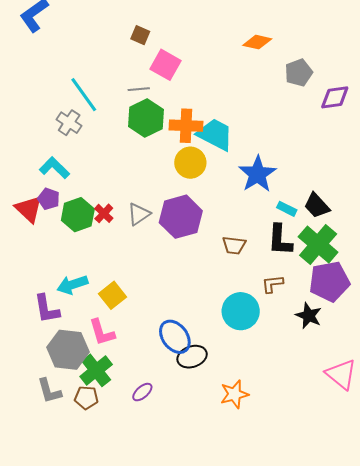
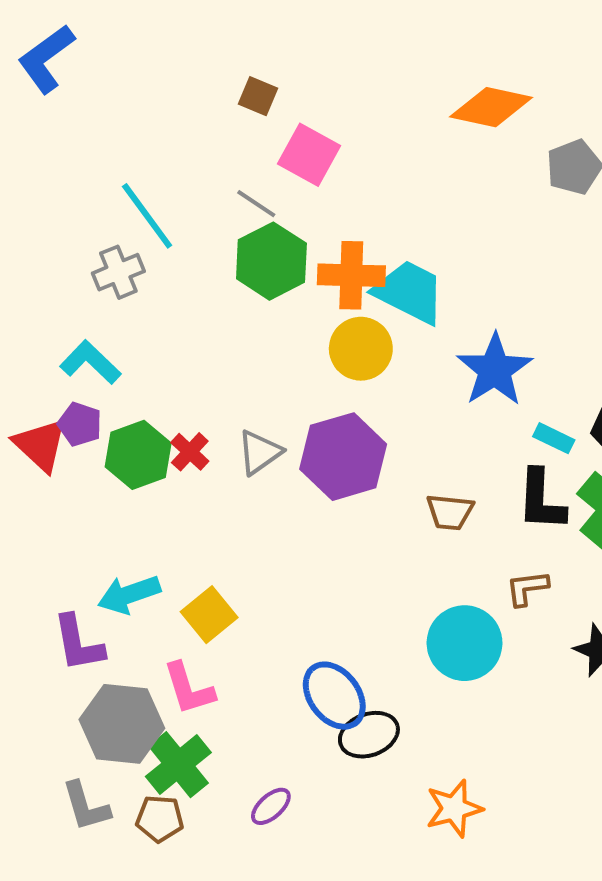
orange diamond: (257, 42) -> (491, 107), size x1.4
gray line: (139, 89) -> (256, 204), turned 40
gray cross: (69, 123) -> (118, 272), turned 35

